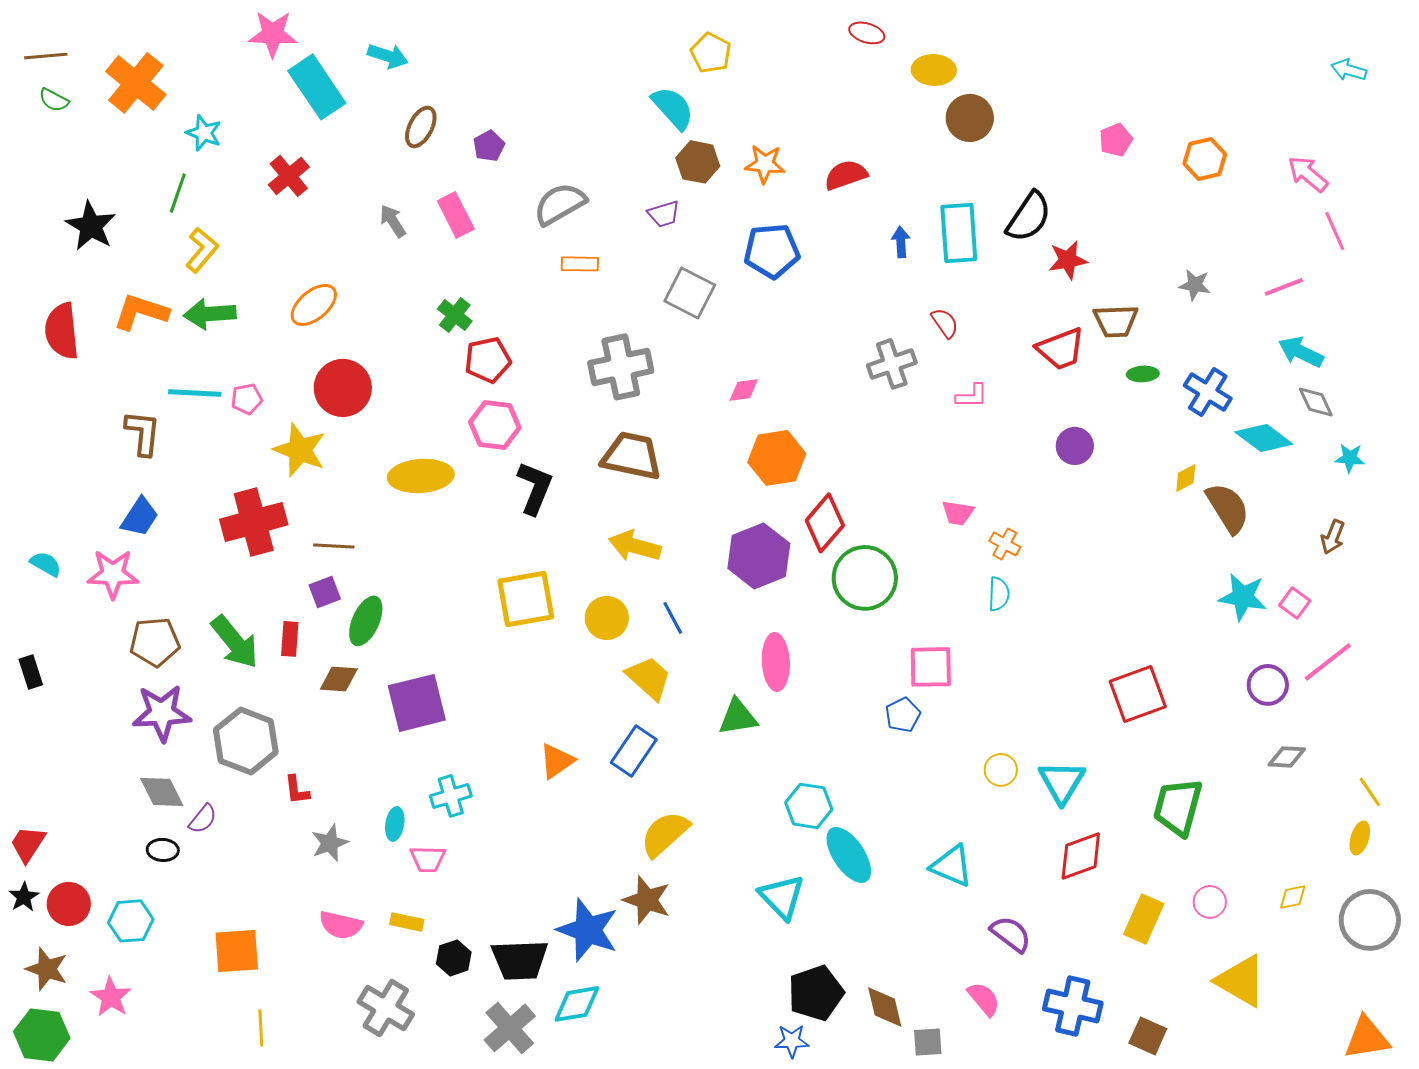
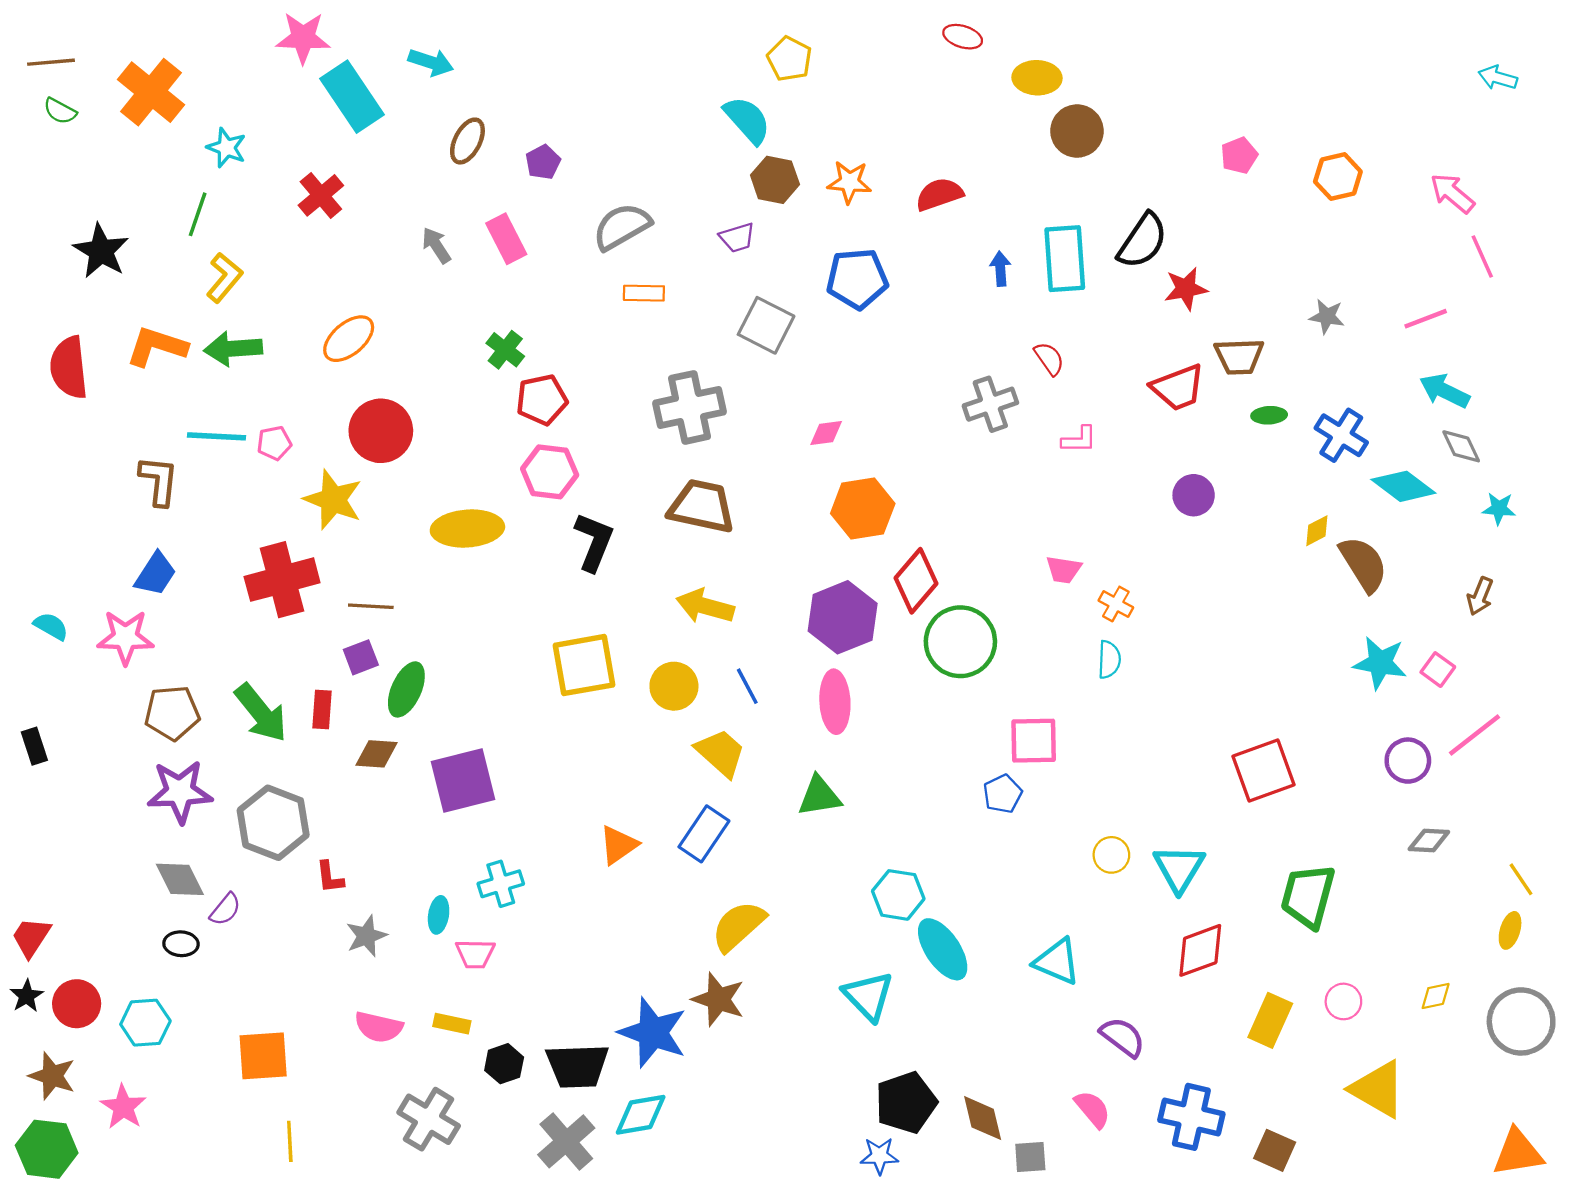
pink ellipse: (776, 662) -> (835, 702), moved

